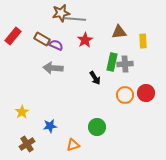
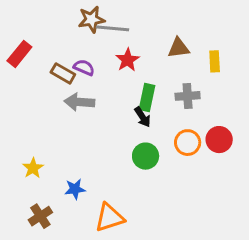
brown rectangle: (42, 39) -> (63, 73), moved
green rectangle: (112, 62) -> (147, 97), moved
green circle: (97, 127) -> (146, 156), moved
orange triangle: (73, 145) -> (109, 218), size x1.5

